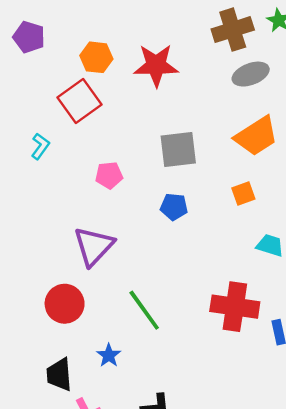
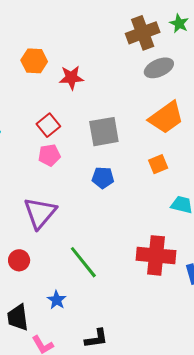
red star: (156, 65) -> (71, 78), moved, size x0.7
red square: (79, 101) -> (48, 125), moved, size x0.7
red circle: (65, 304) -> (19, 260), size x0.7

